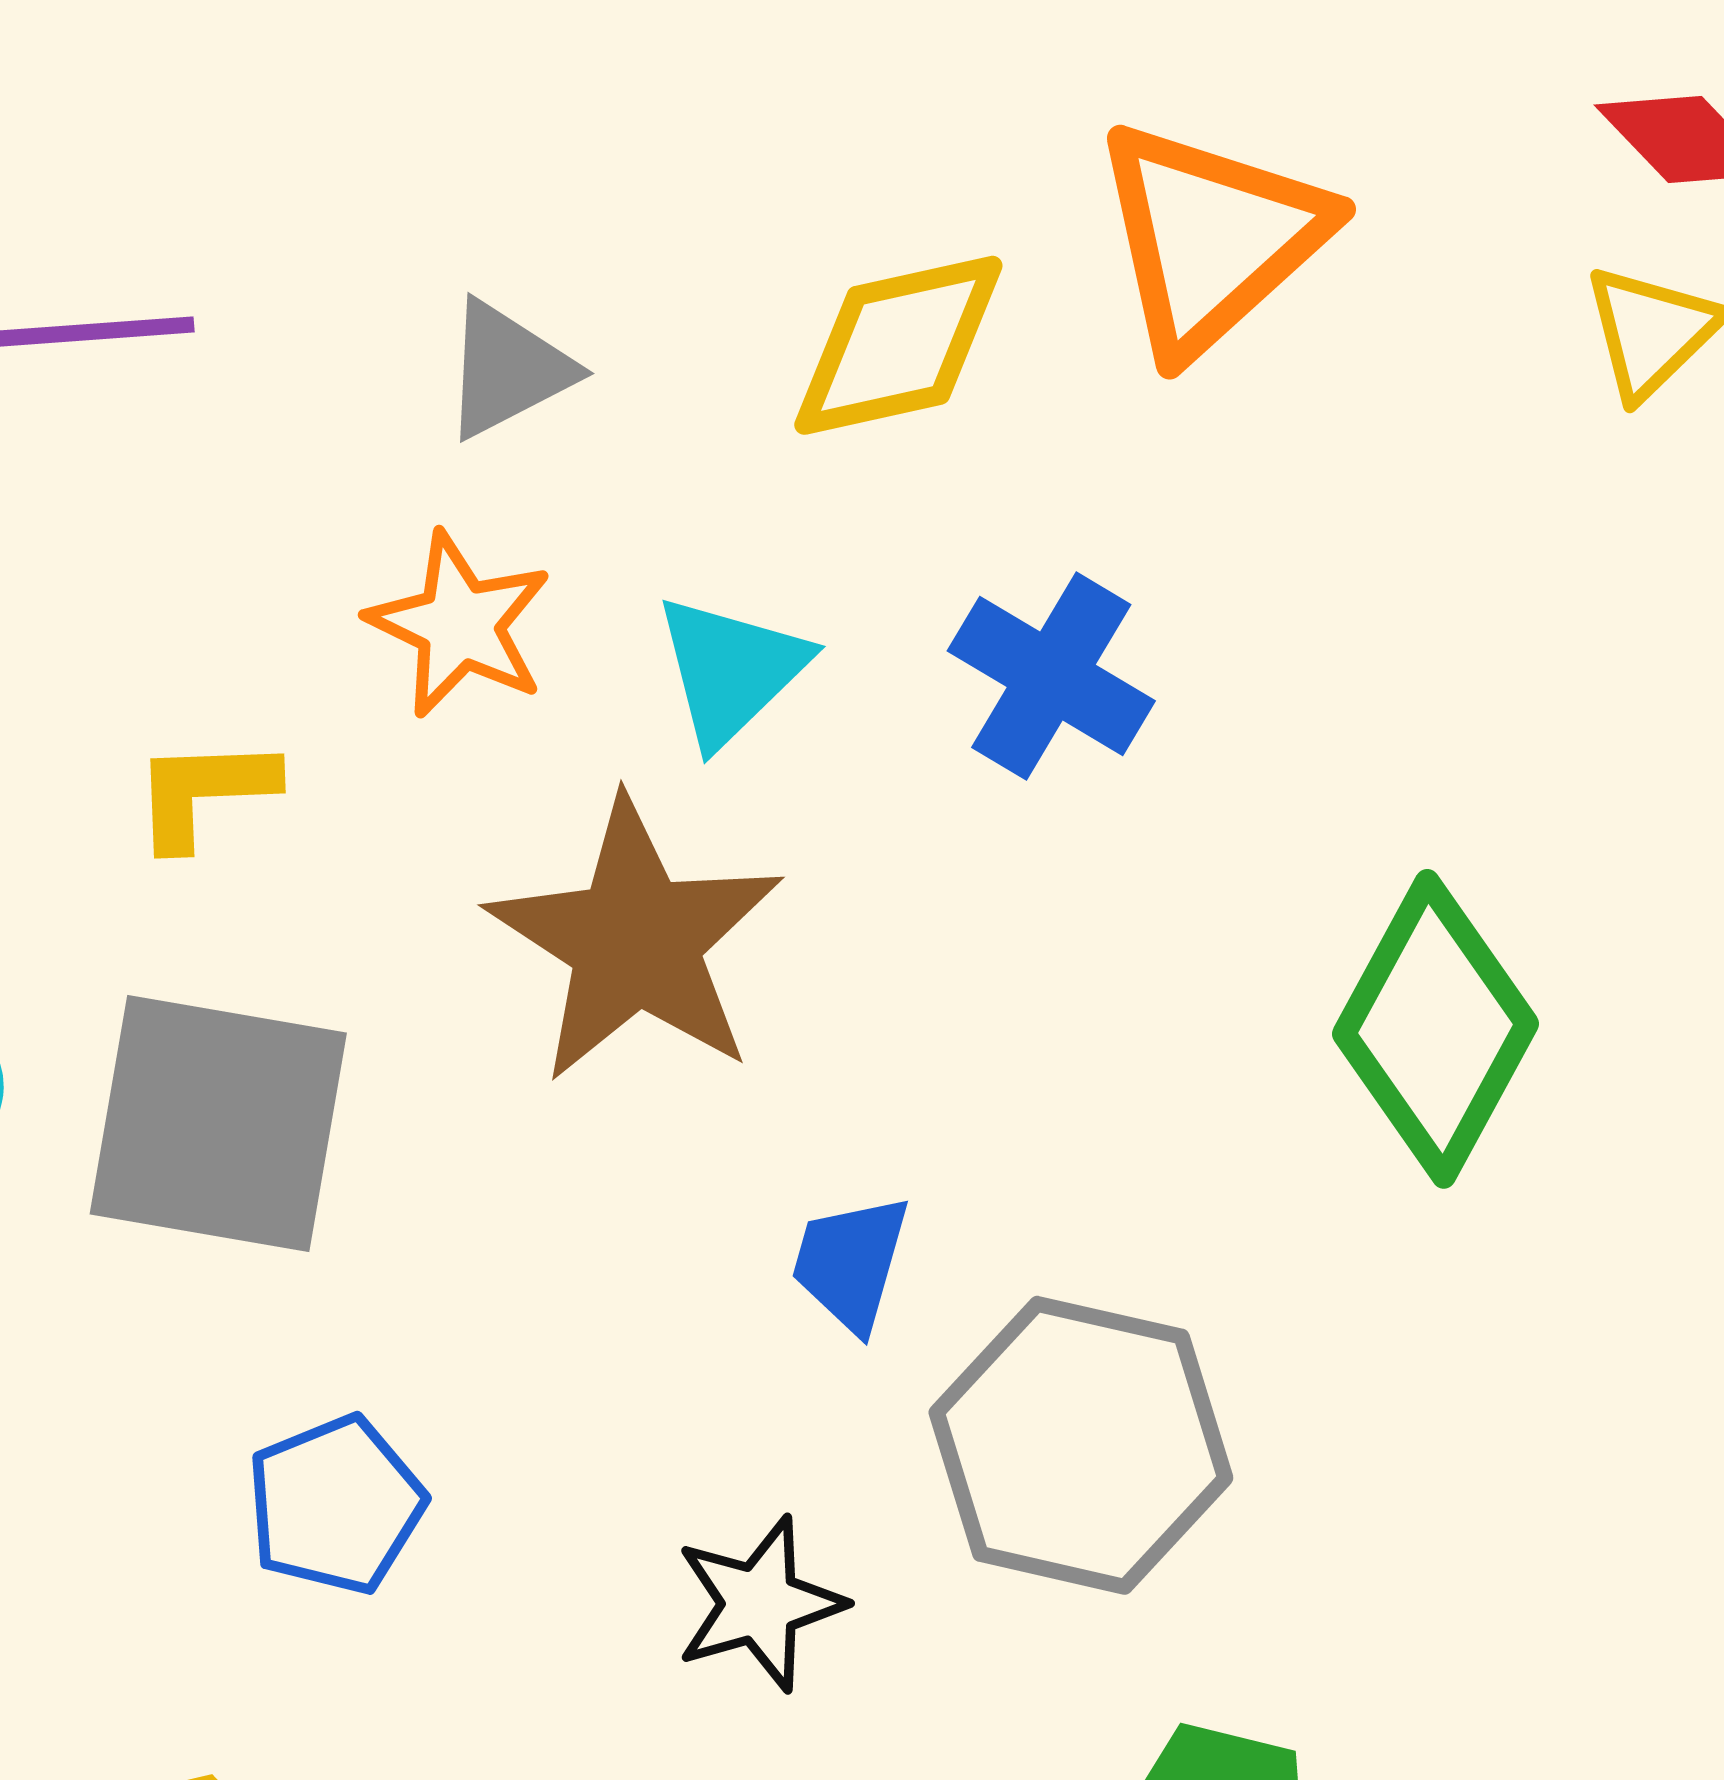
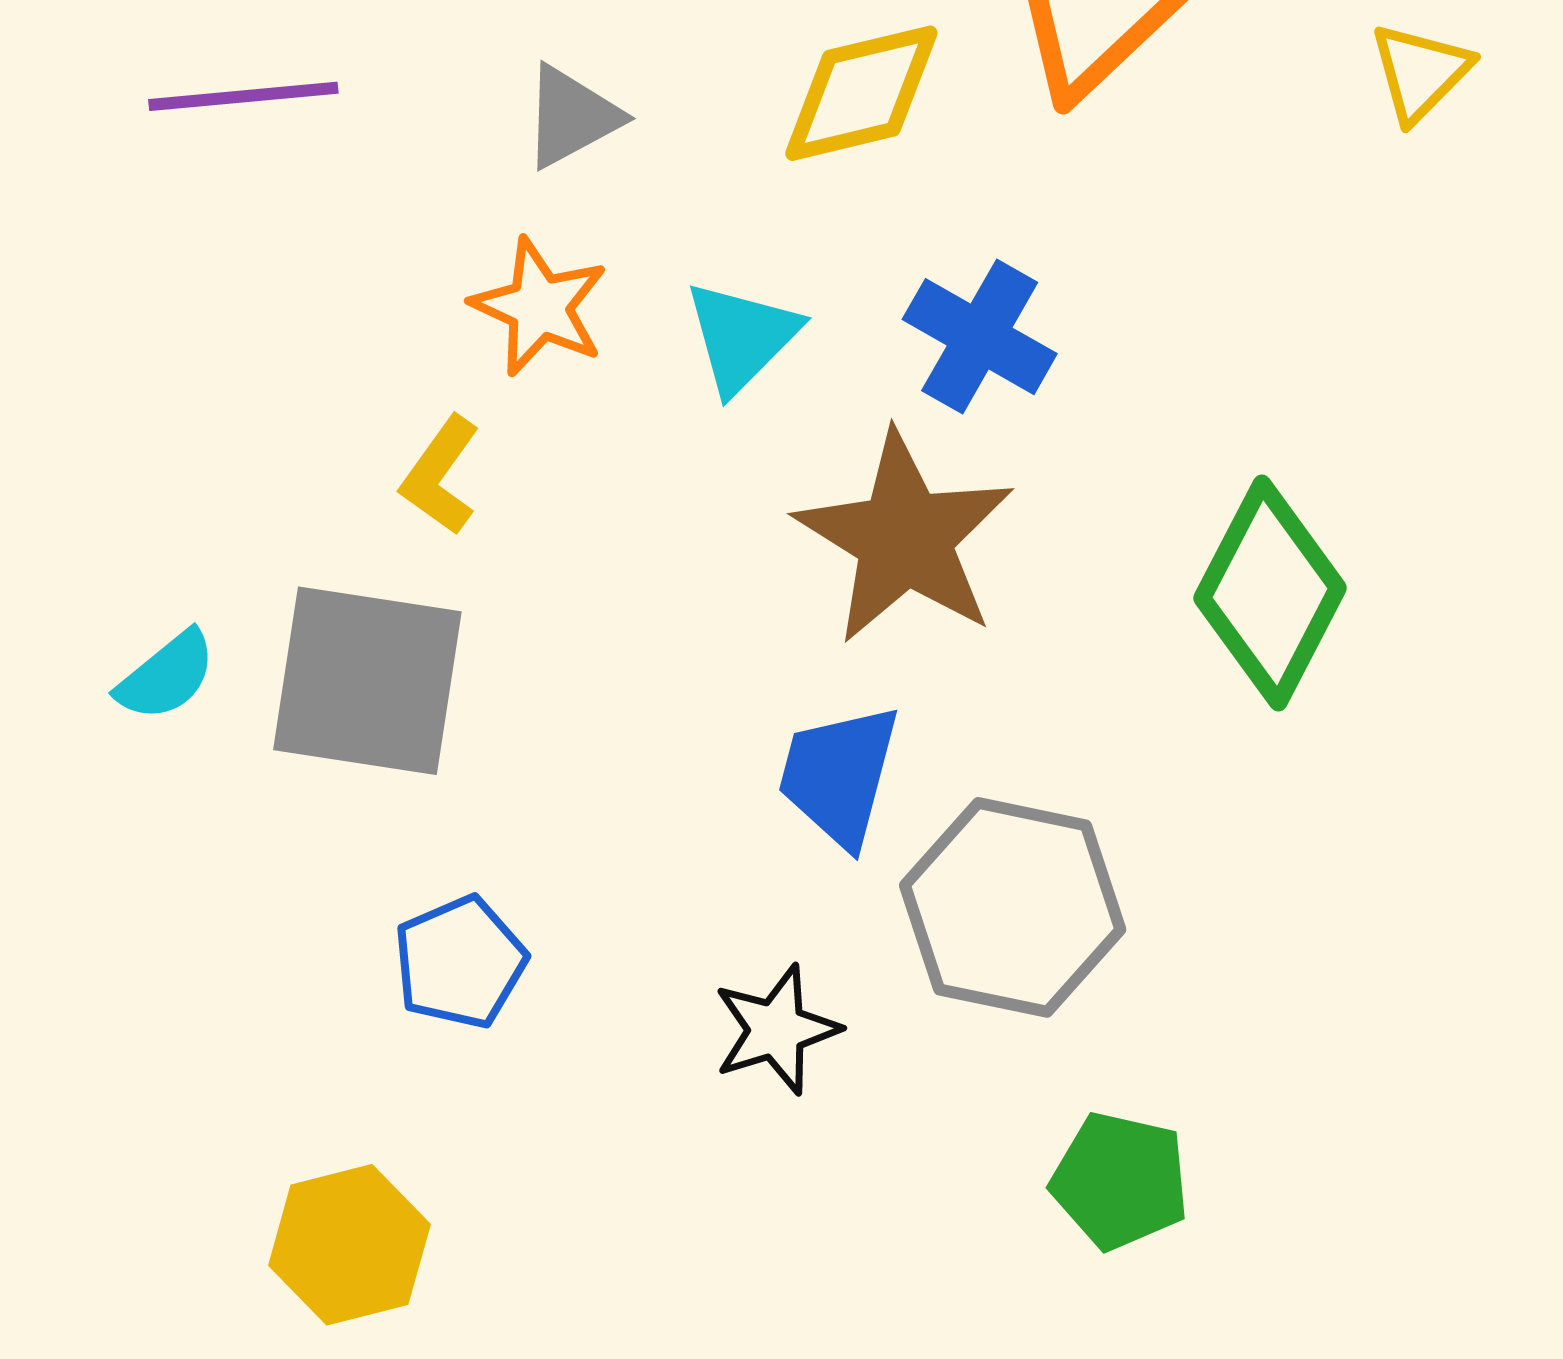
yellow L-shape: (204, 792) -> (440, 475), moved, turned -51
brown star: (636, 941) -> (905, 538), moved
blue trapezoid: (851, 1263) -> (839, 775), size x1.4

